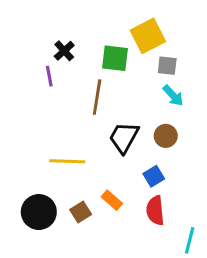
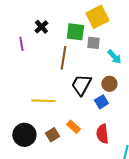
gray square: (167, 66) -> (93, 43), moved
purple line: (49, 76) -> (21, 44), moved
blue square: (154, 176) -> (101, 102), moved

